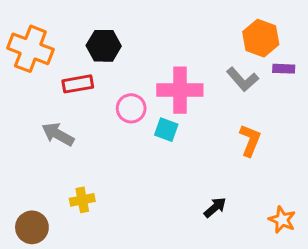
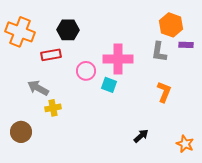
gray L-shape: (242, 79) -> (159, 52), turned 50
yellow cross: (82, 200) -> (53, 108), moved
brown circle: (32, 227) -> (21, 132), moved

